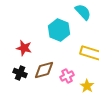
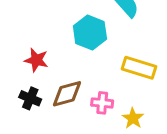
pink cross: (67, 76) -> (102, 103), turned 32

